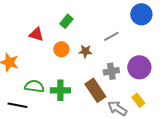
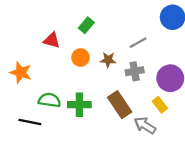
gray cross: (111, 71) -> (135, 71), moved
yellow rectangle: (138, 100) -> (160, 105), moved

